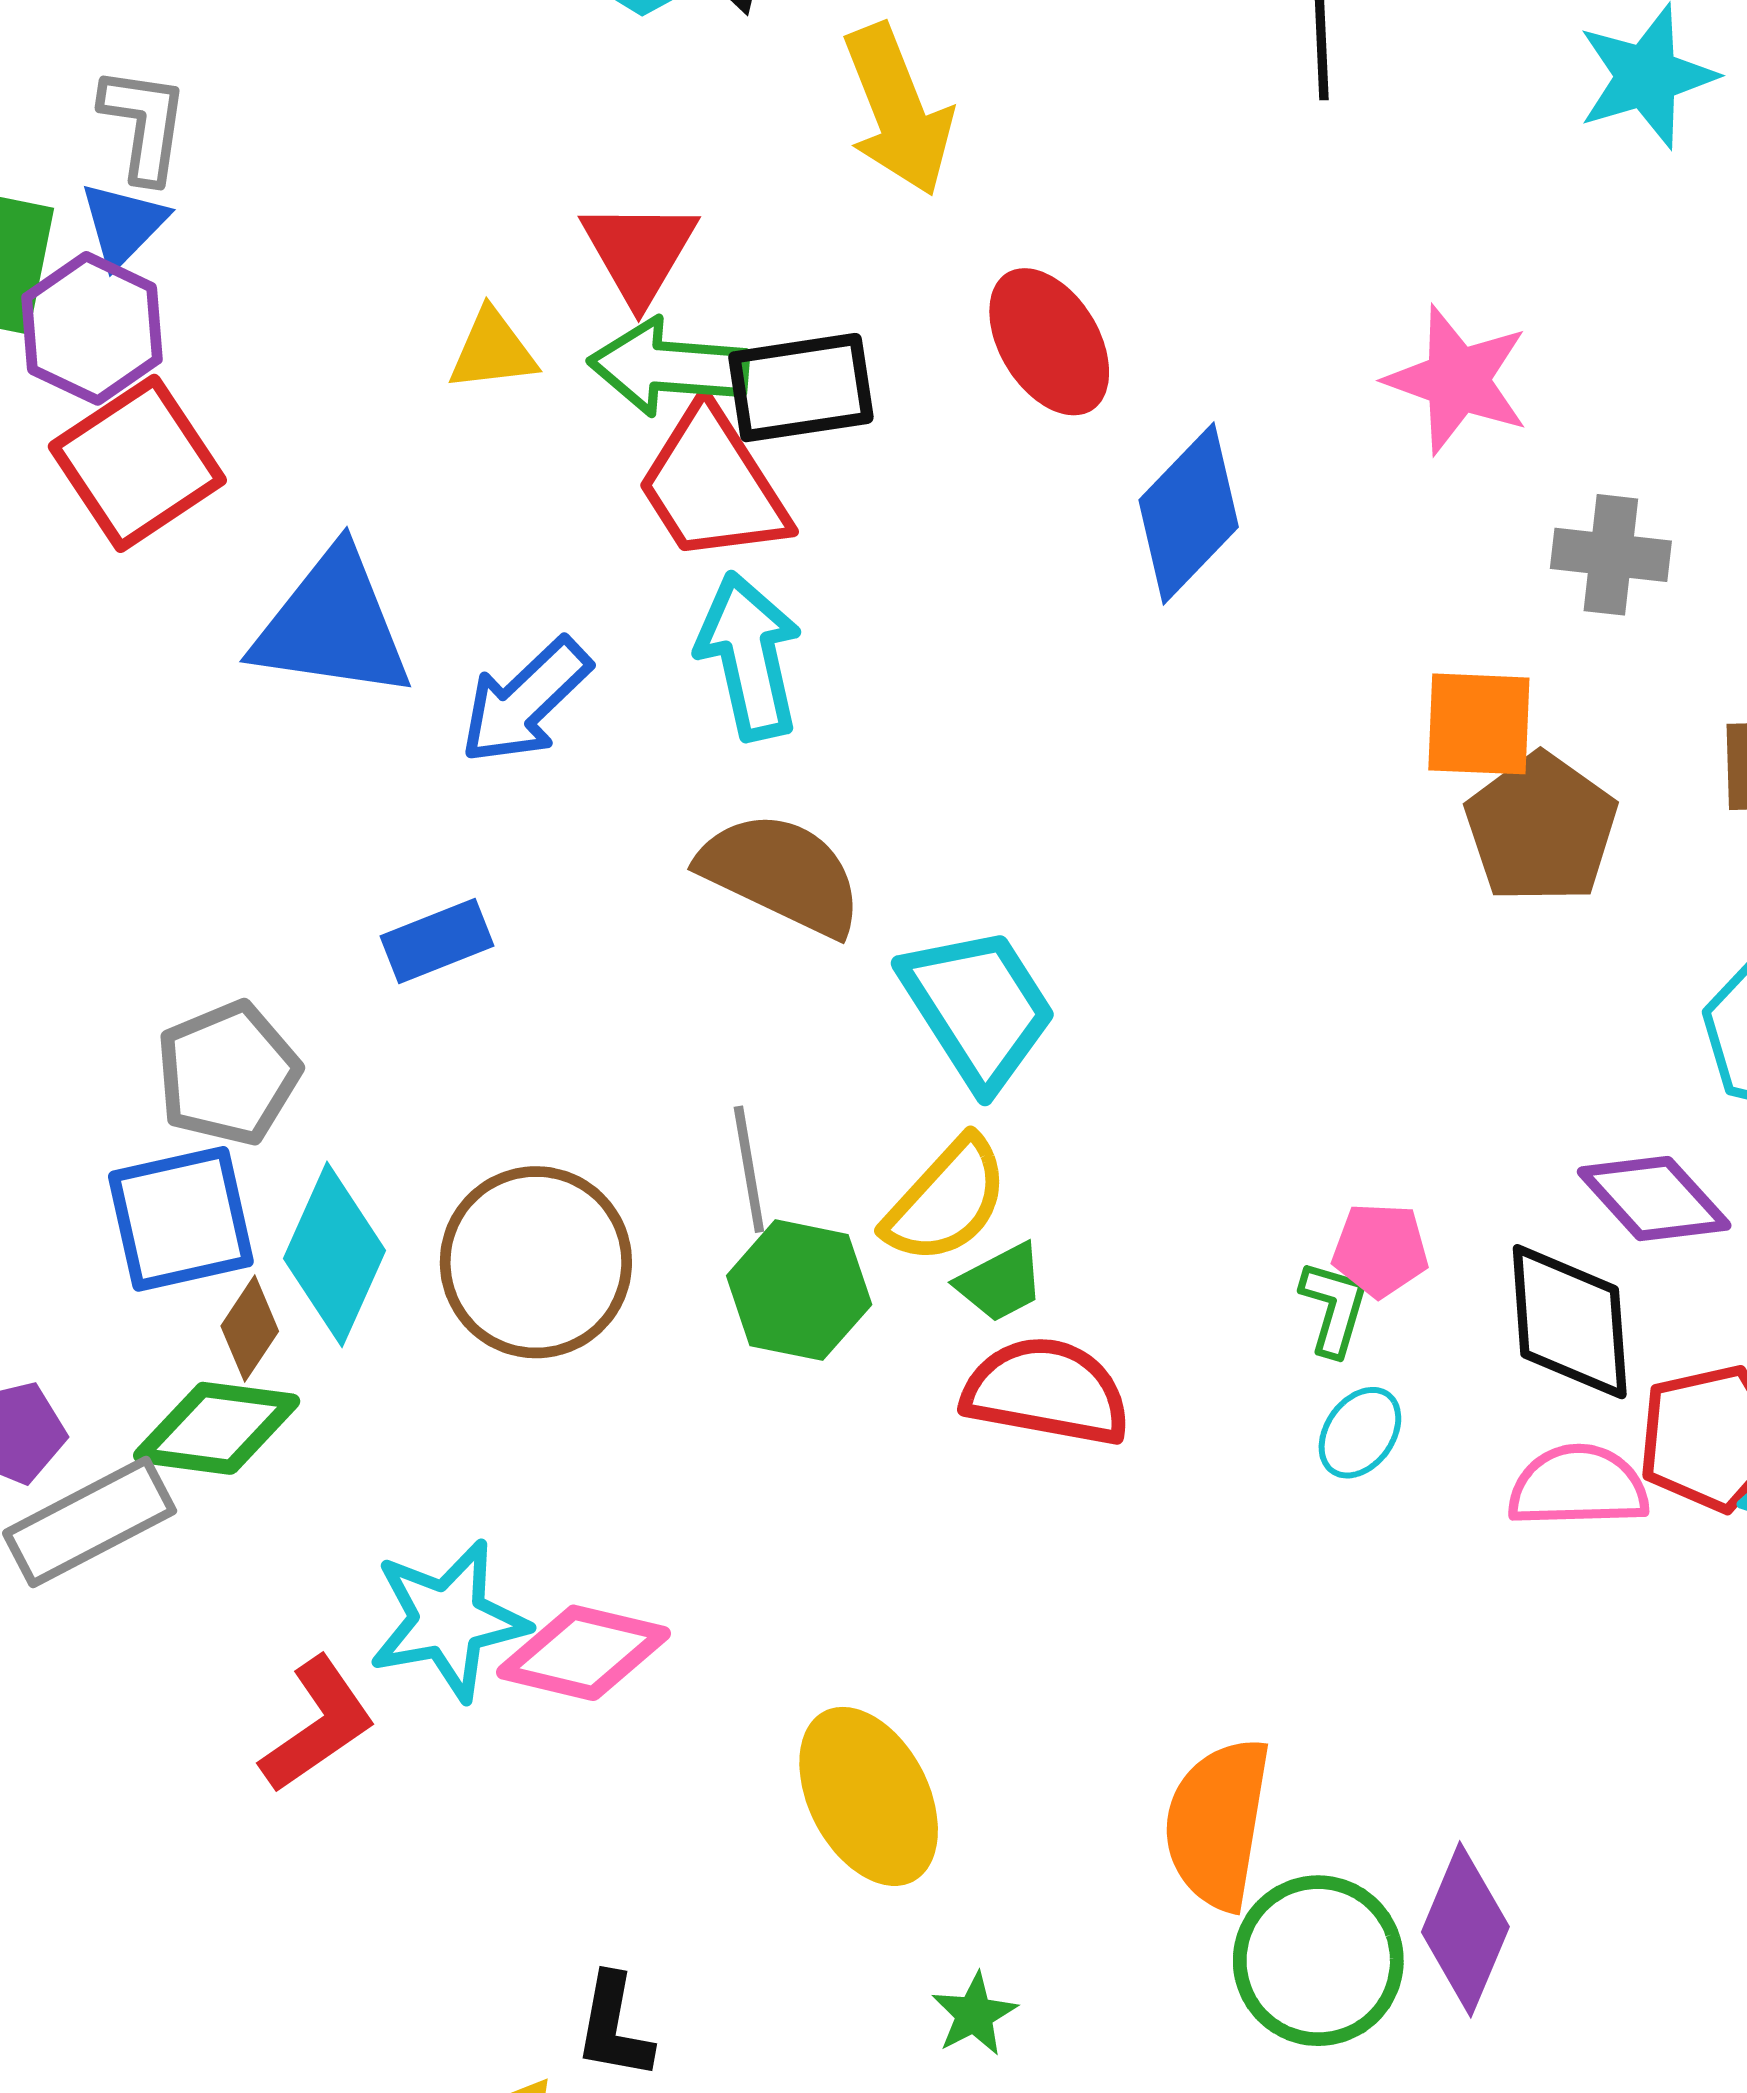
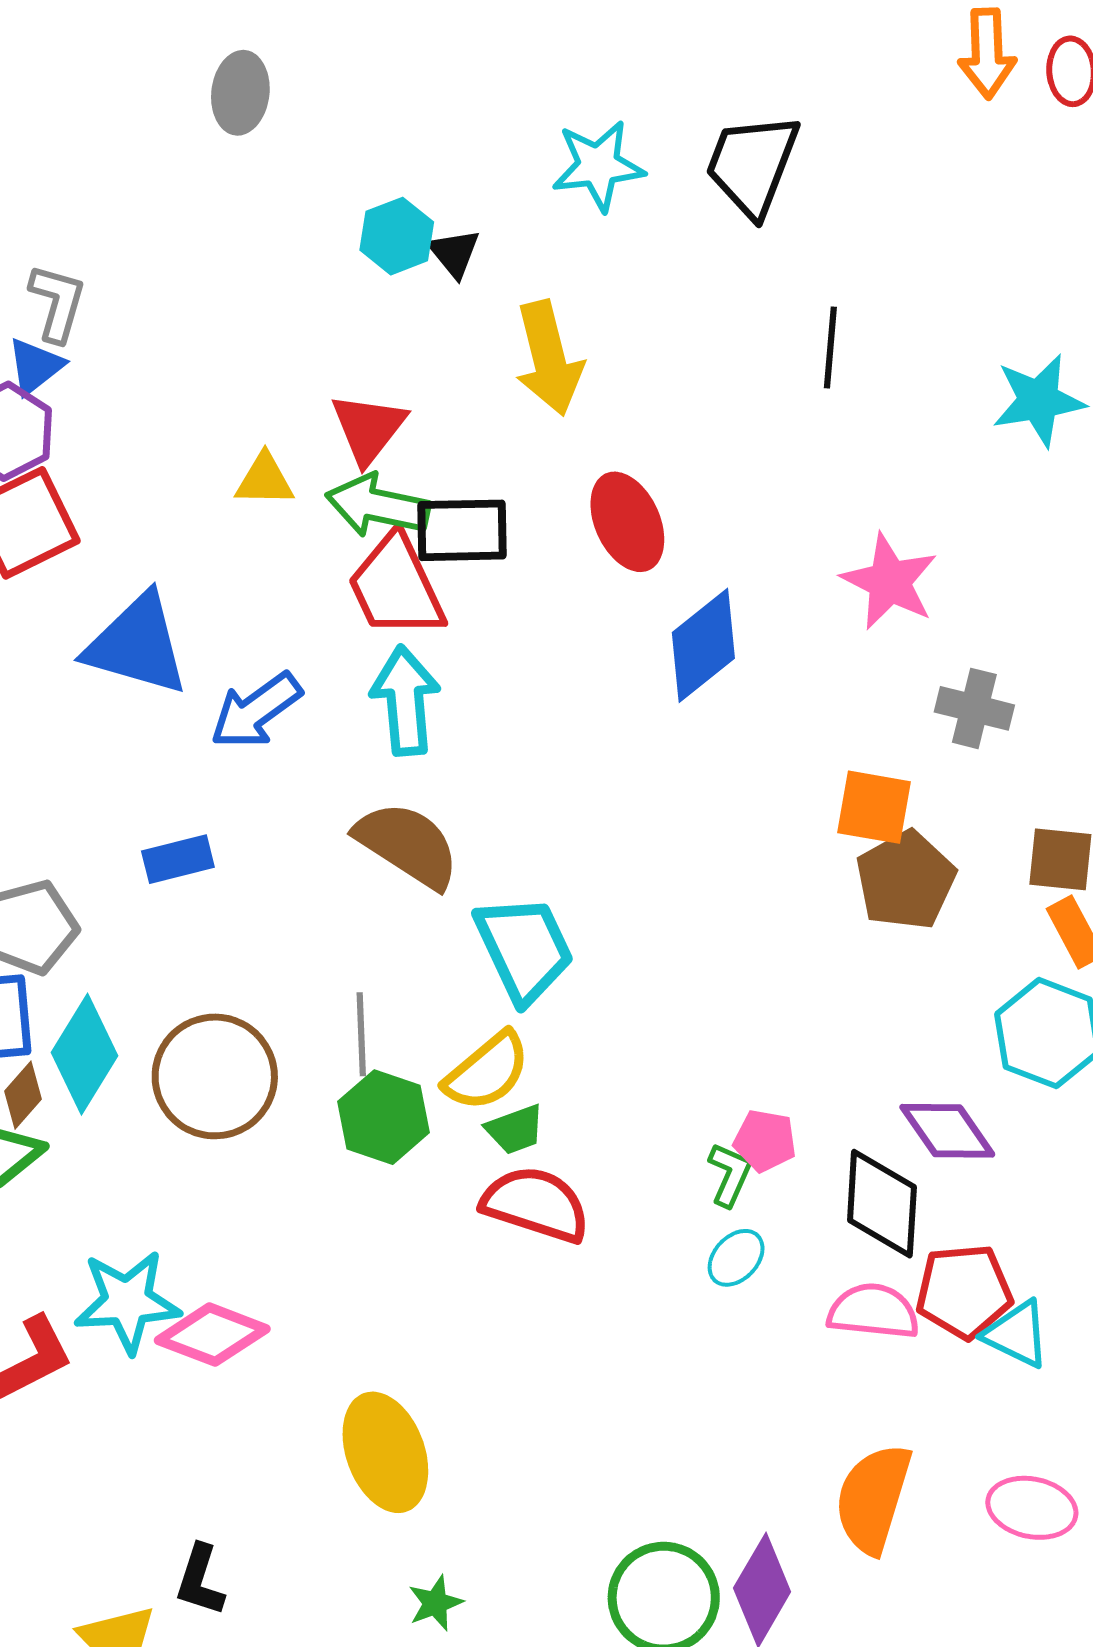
orange semicircle: (1217, 1823) -> (873, 1499), moved

